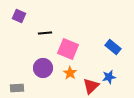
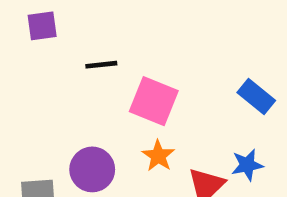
purple square: (19, 16) -> (42, 26), turned -32
purple circle: (43, 68) -> (92, 169), moved

